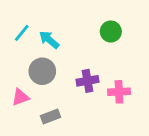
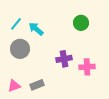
gray circle: (42, 71) -> (20, 49), moved
pink triangle: (20, 97) -> (14, 86), moved

